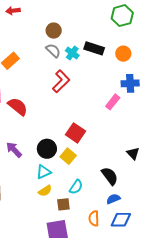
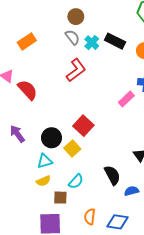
blue semicircle: (113, 199) -> (132, 191), moved

